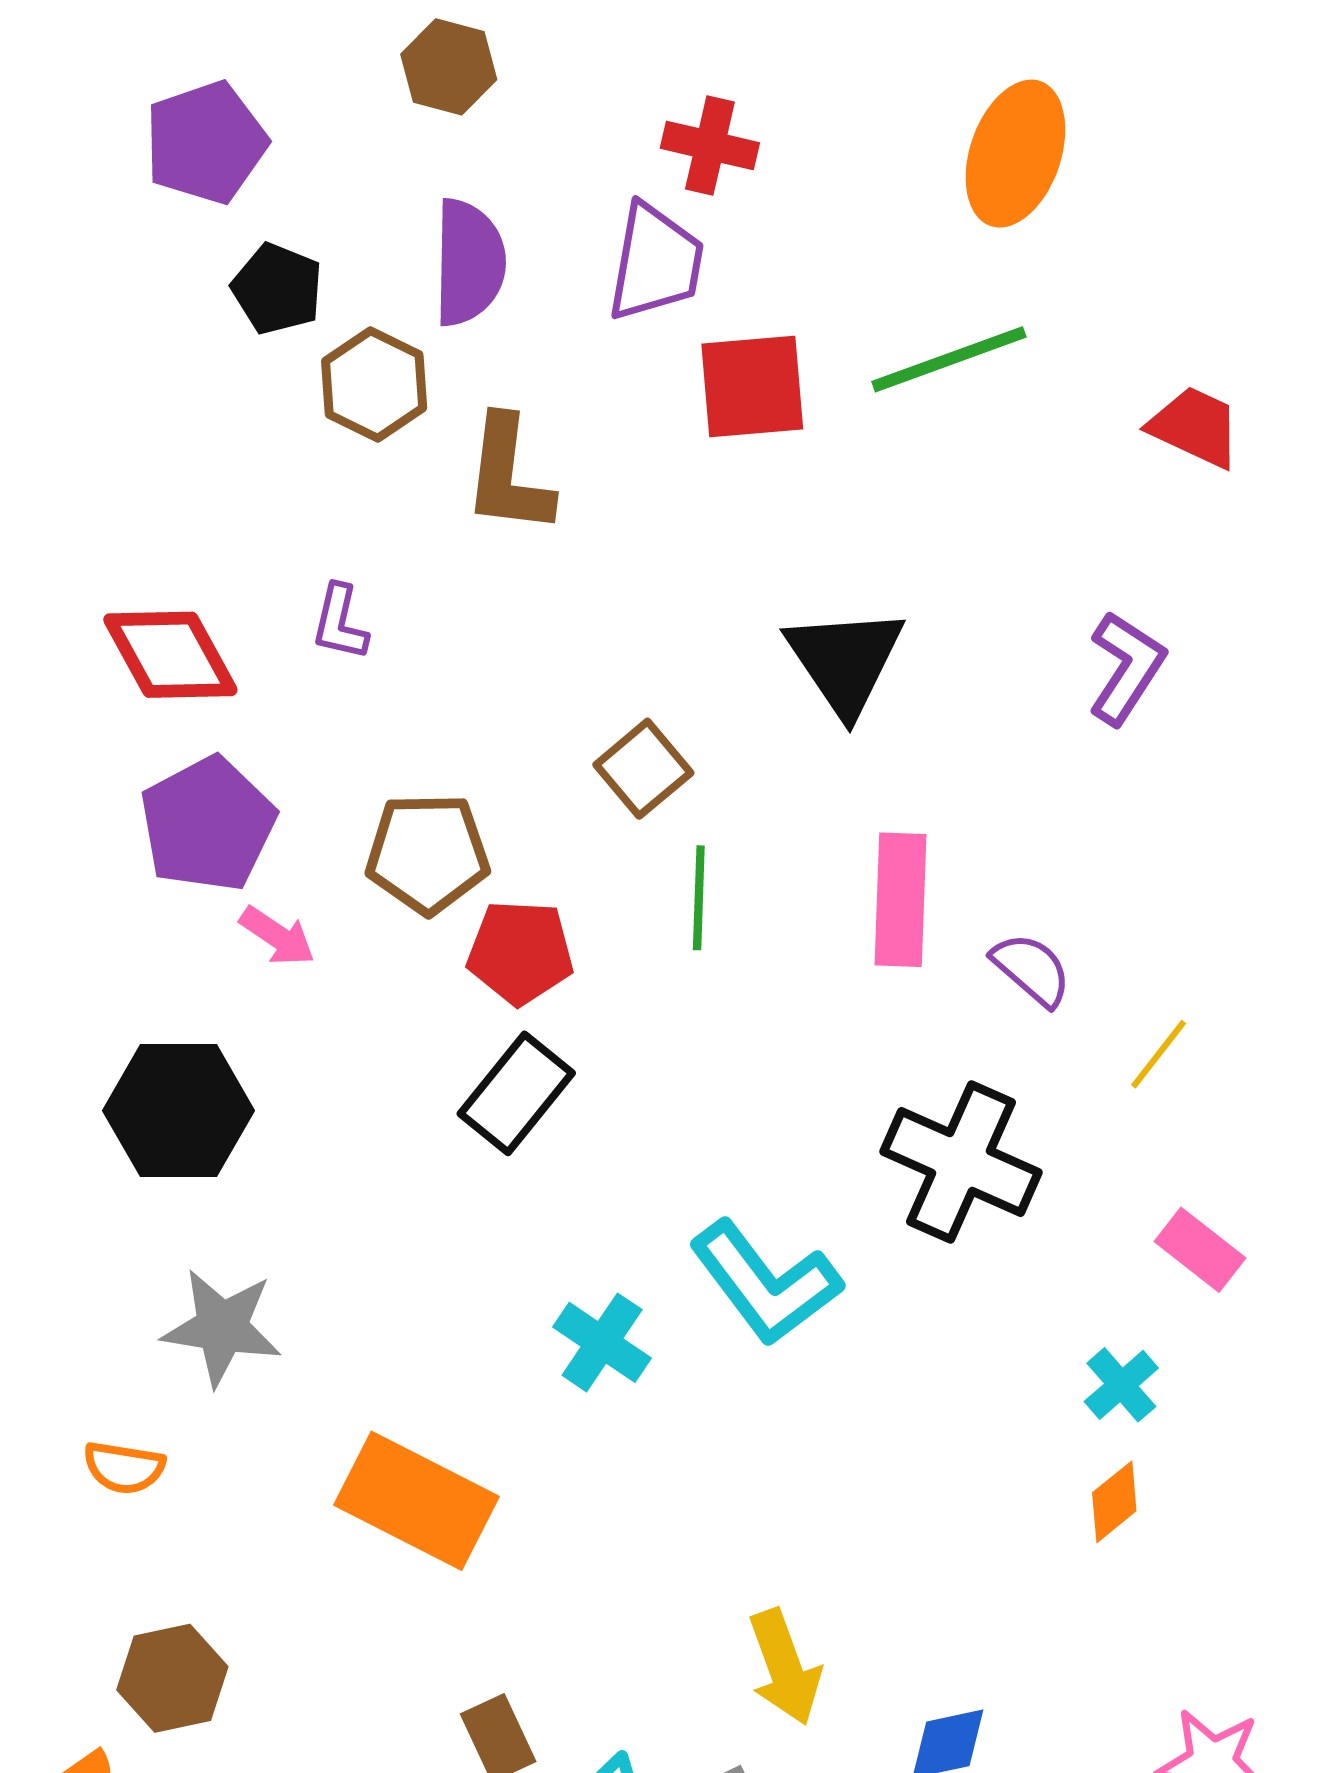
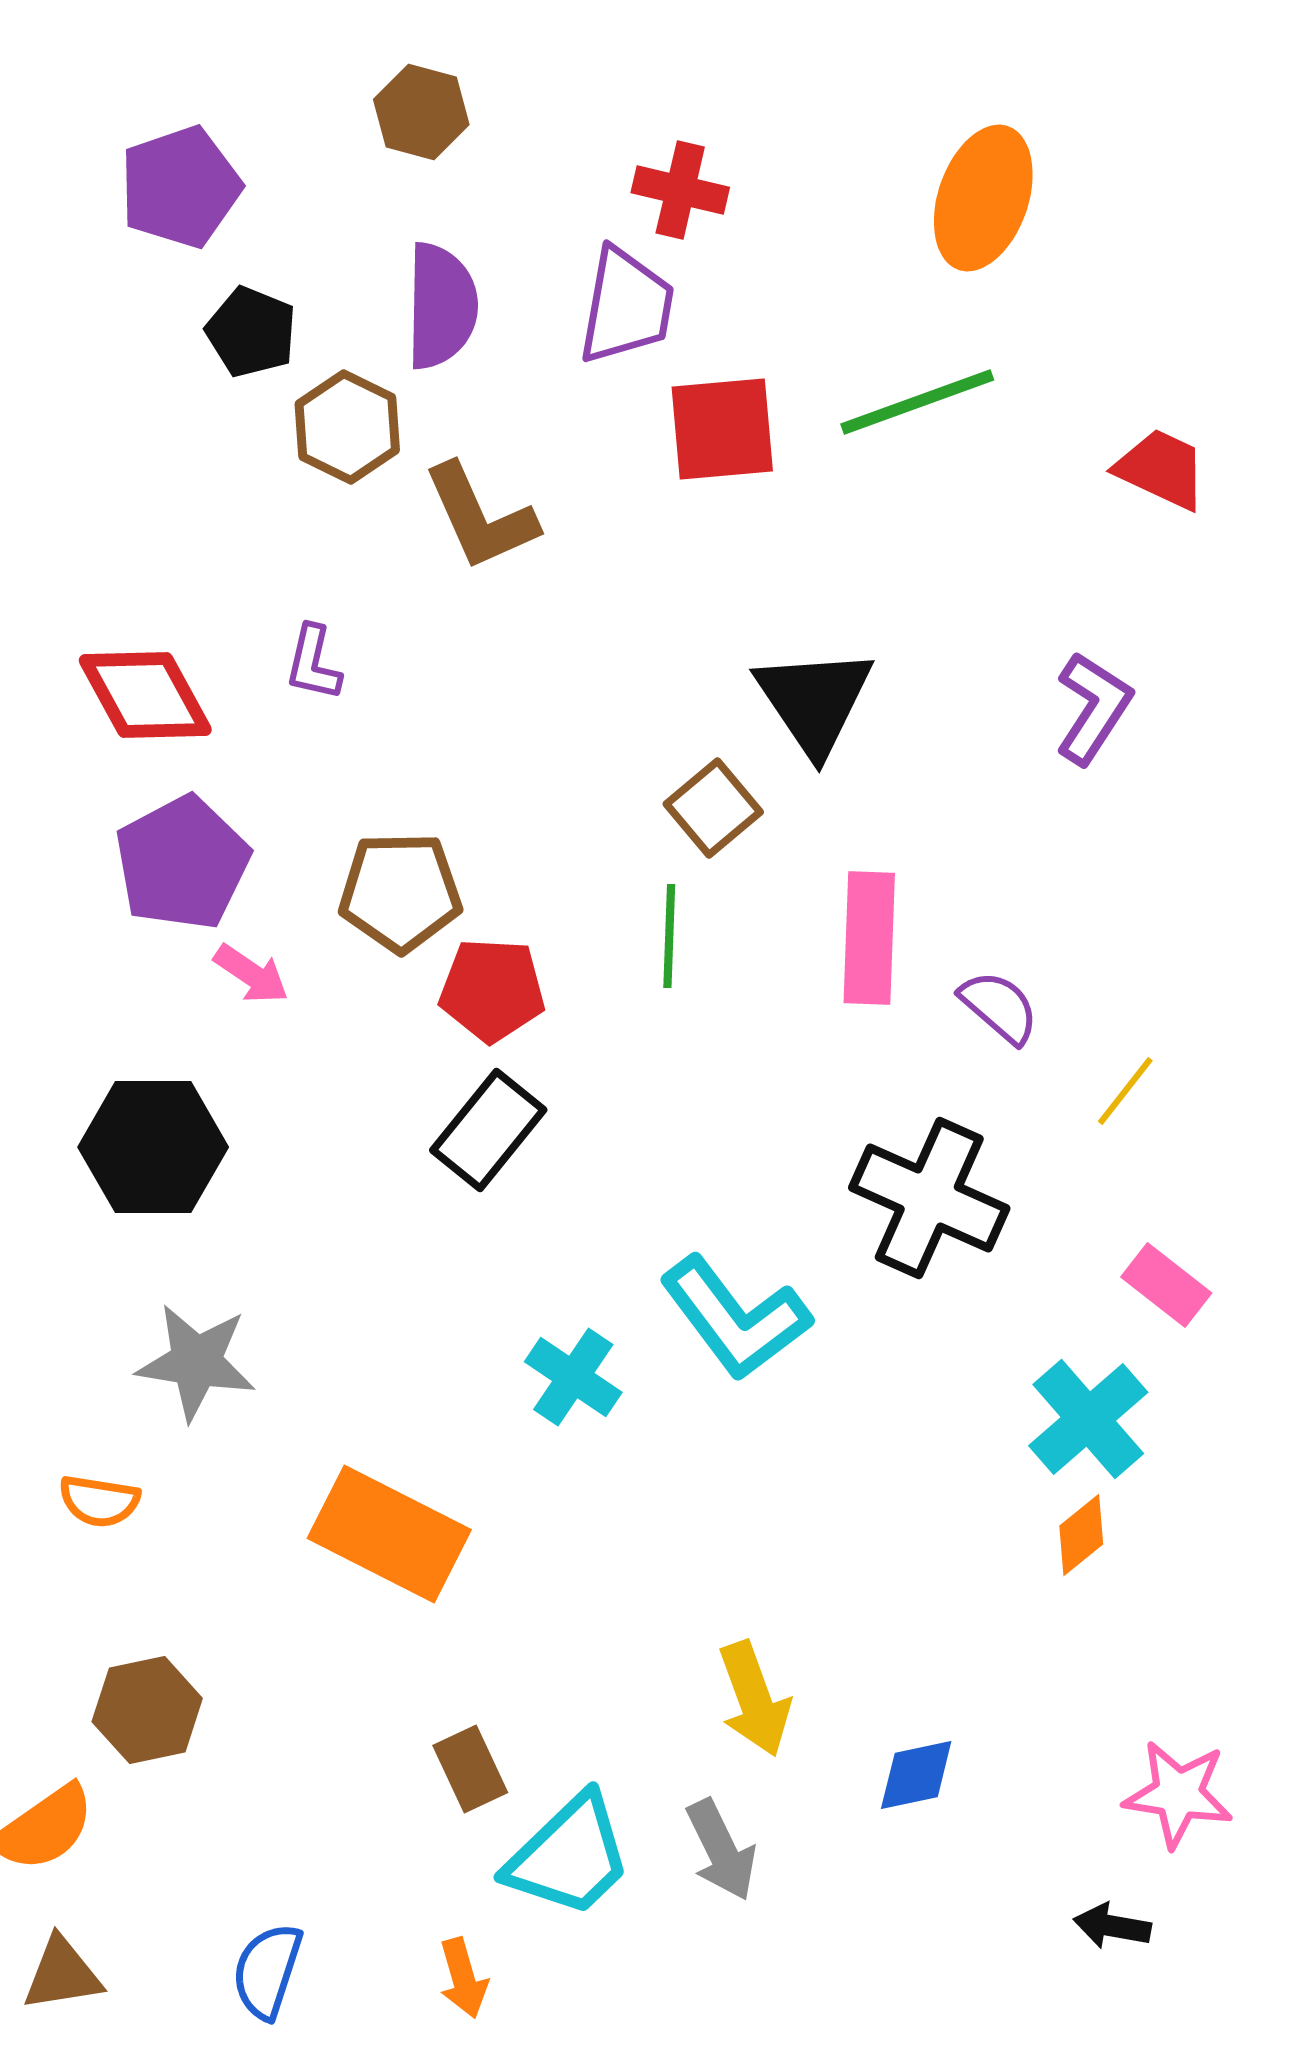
brown L-shape: (508, 475) -> (480, 517), turned -31
brown square: (643, 769) -> (713, 808), moved
cyan cross: (1121, 1385) -> (1088, 1419), size x1.6

